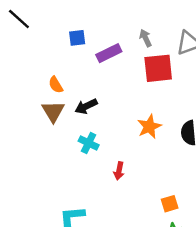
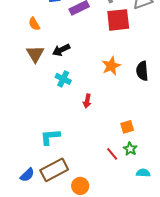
orange semicircle: (56, 85) -> (34, 24), moved

